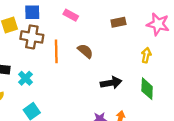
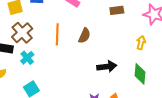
brown cross: (32, 37) -> (22, 33), moved, turned 35
brown semicircle: (85, 51) -> (84, 36), turned 70

